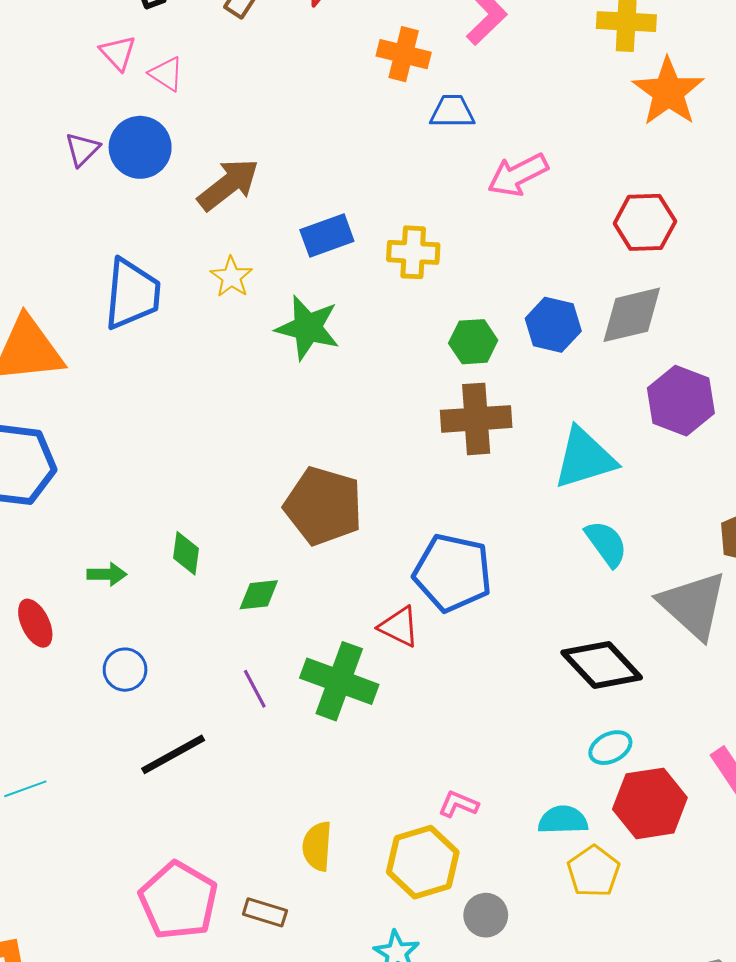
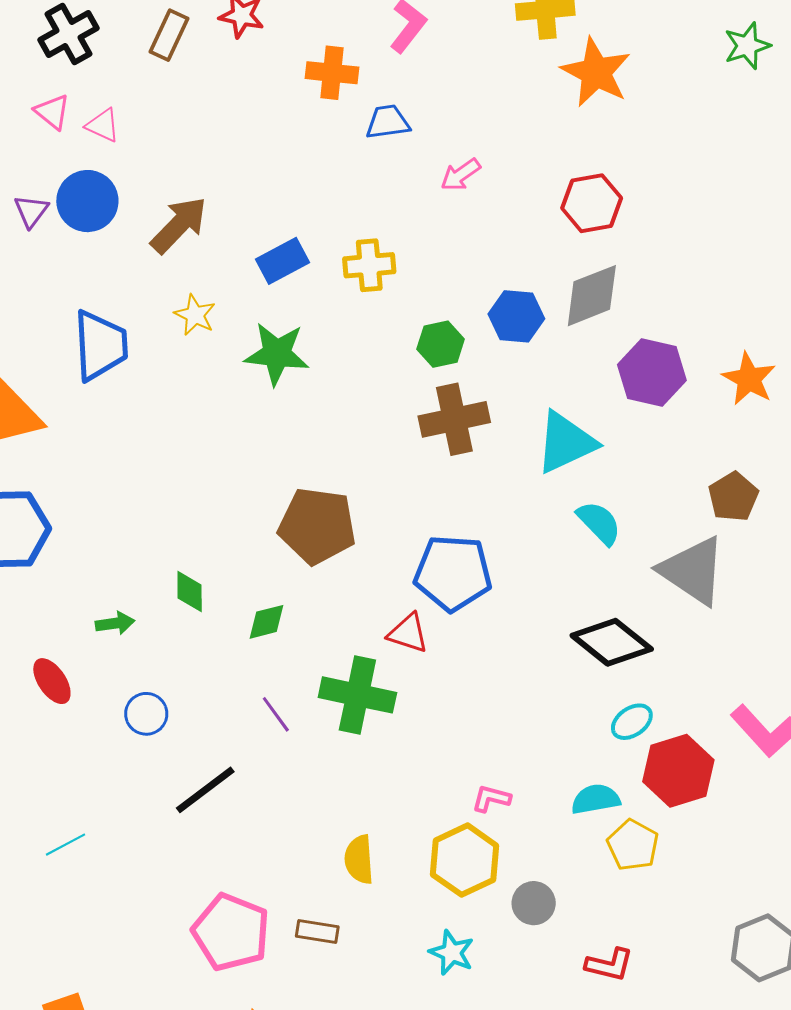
pink arrow: (518, 175) -> (461, 175), size x0.7

